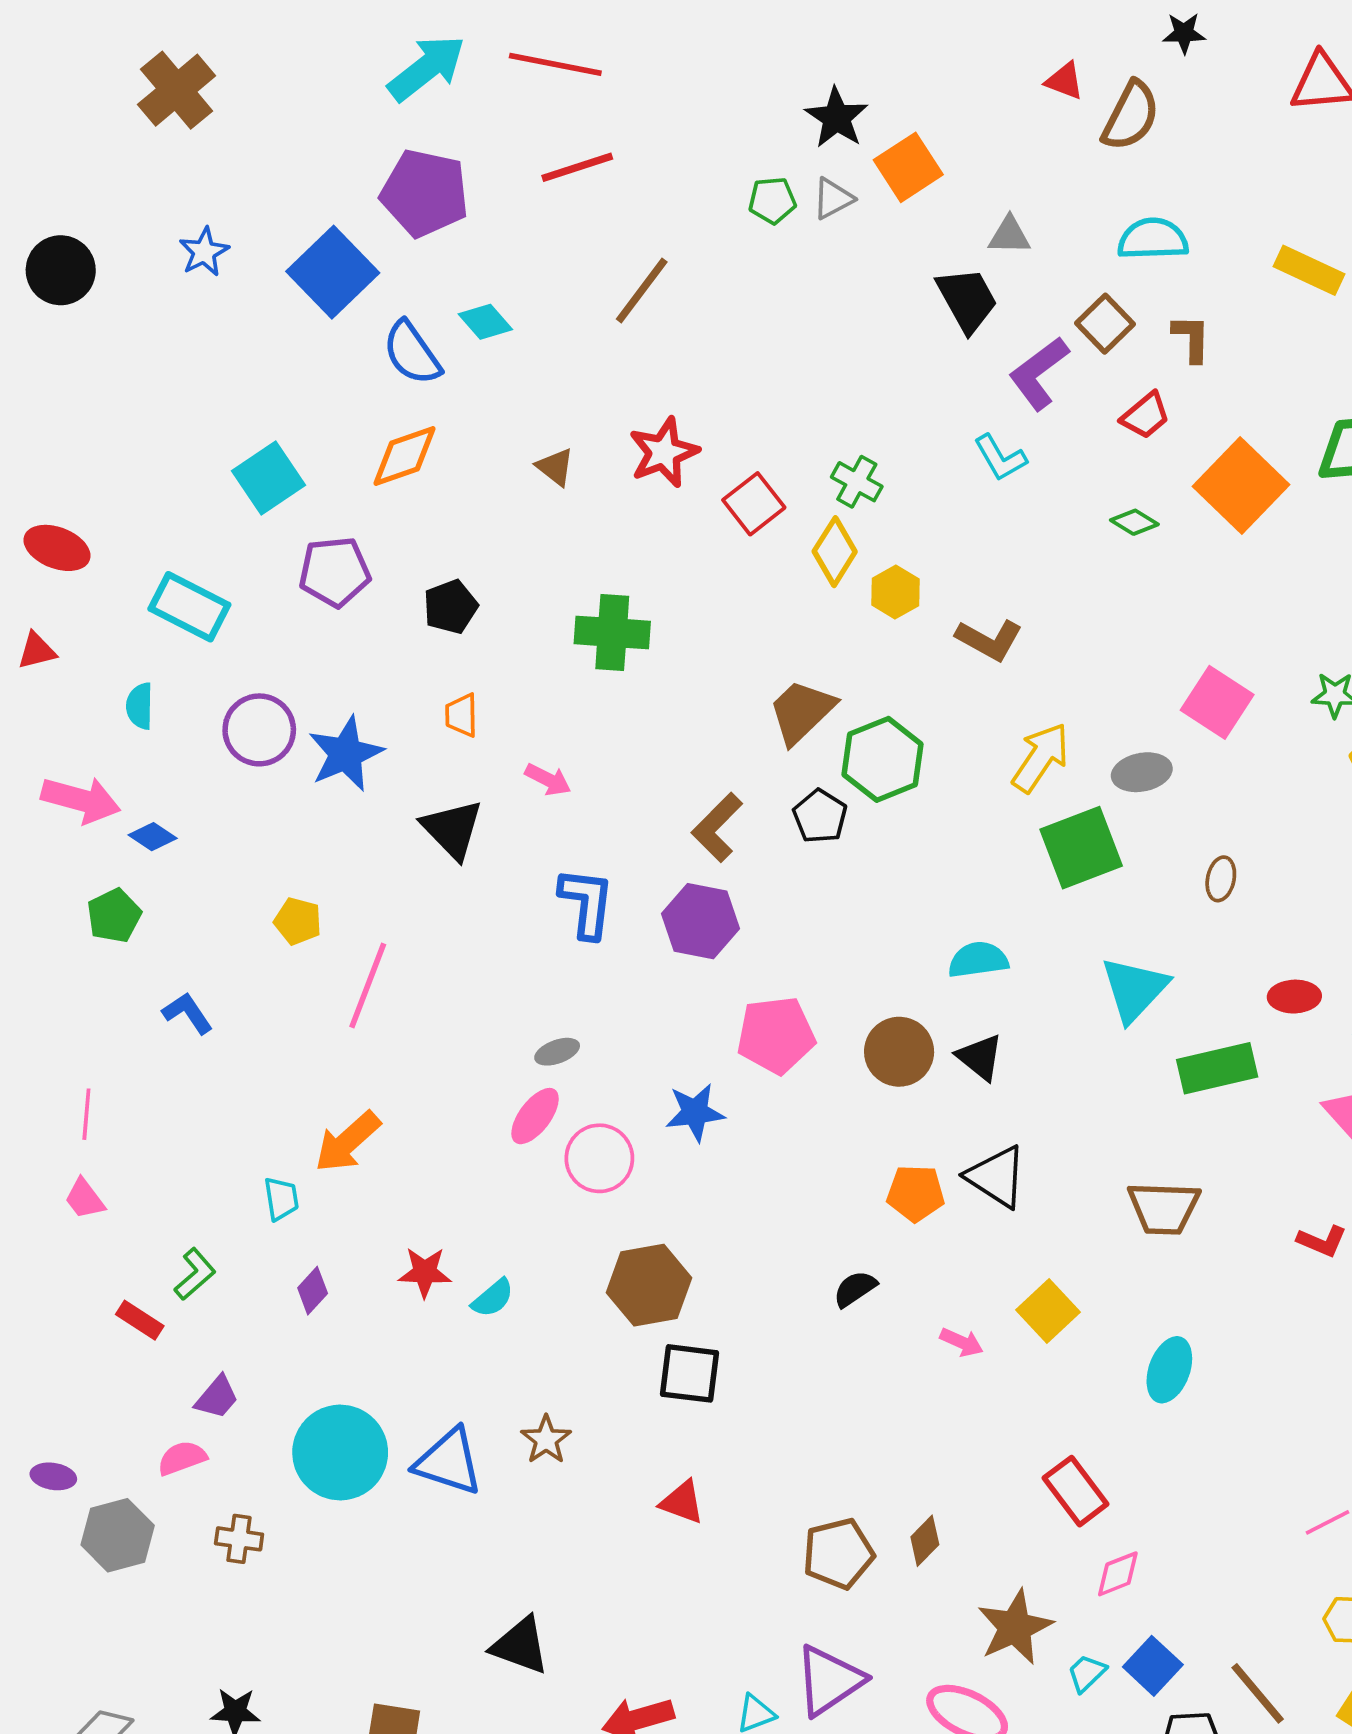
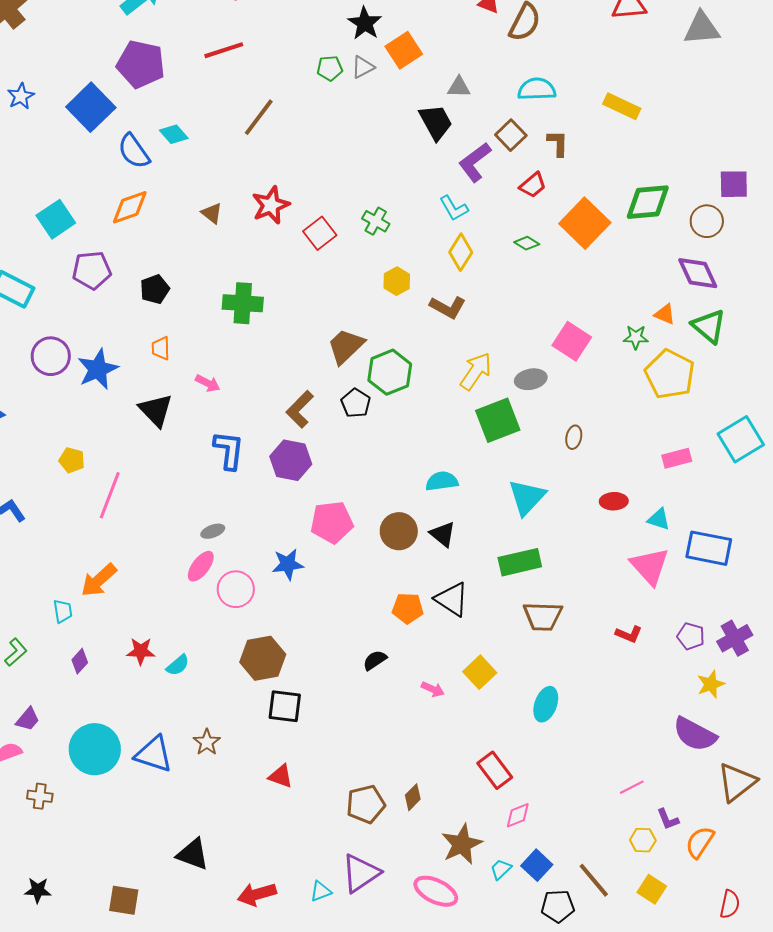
yellow diamond: (835, 552) -> (461, 252), moved
green rectangle: (1217, 1068) -> (520, 562), moved

